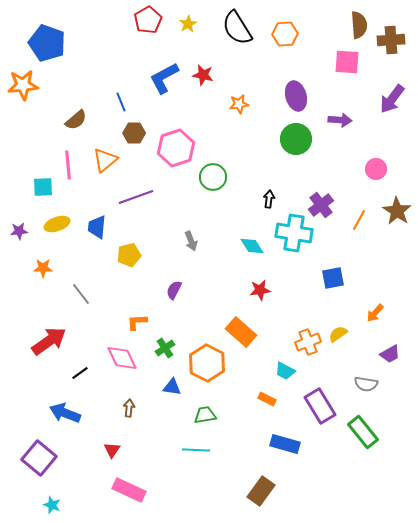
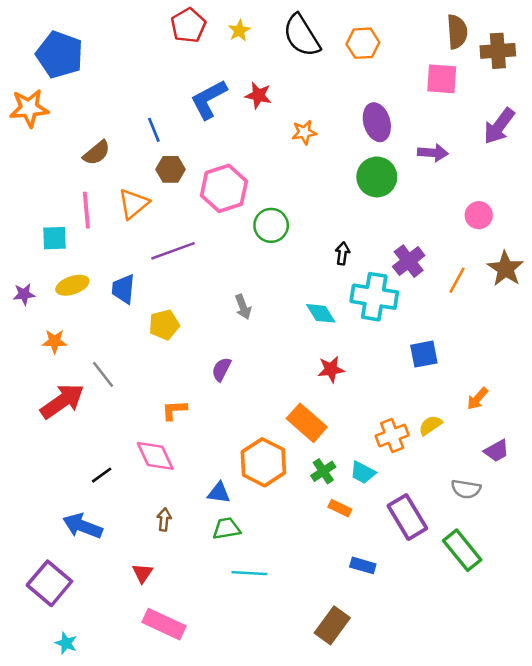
red arrow: (49, 341) -> (62, 401), moved
green cross: (165, 348) -> (323, 471), moved
green trapezoid: (205, 415) -> (227, 529), moved
blue rectangle: (285, 444) -> (363, 565), size x0.7

